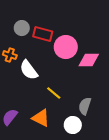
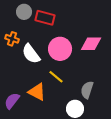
pink circle: (66, 47) -> (60, 49), moved
orange triangle: (41, 118) -> (37, 92), moved

